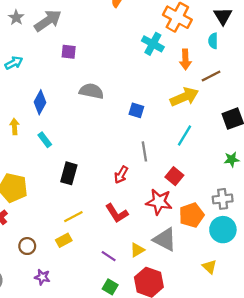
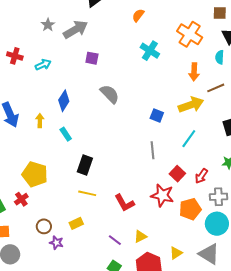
cyan cross: (153, 44) -> (150, 51), moved
gray semicircle: (91, 91) -> (110, 94), turned 30
blue square: (136, 110) -> (157, 116), moved
red arrow: (121, 175) -> (201, 176), moved
yellow line: (73, 217) -> (87, 193), moved, turned 36
gray triangle: (165, 239) -> (209, 254), moved
yellow triangle: (209, 267) -> (176, 253), moved, turned 40
purple star: (42, 277) -> (56, 243), moved

